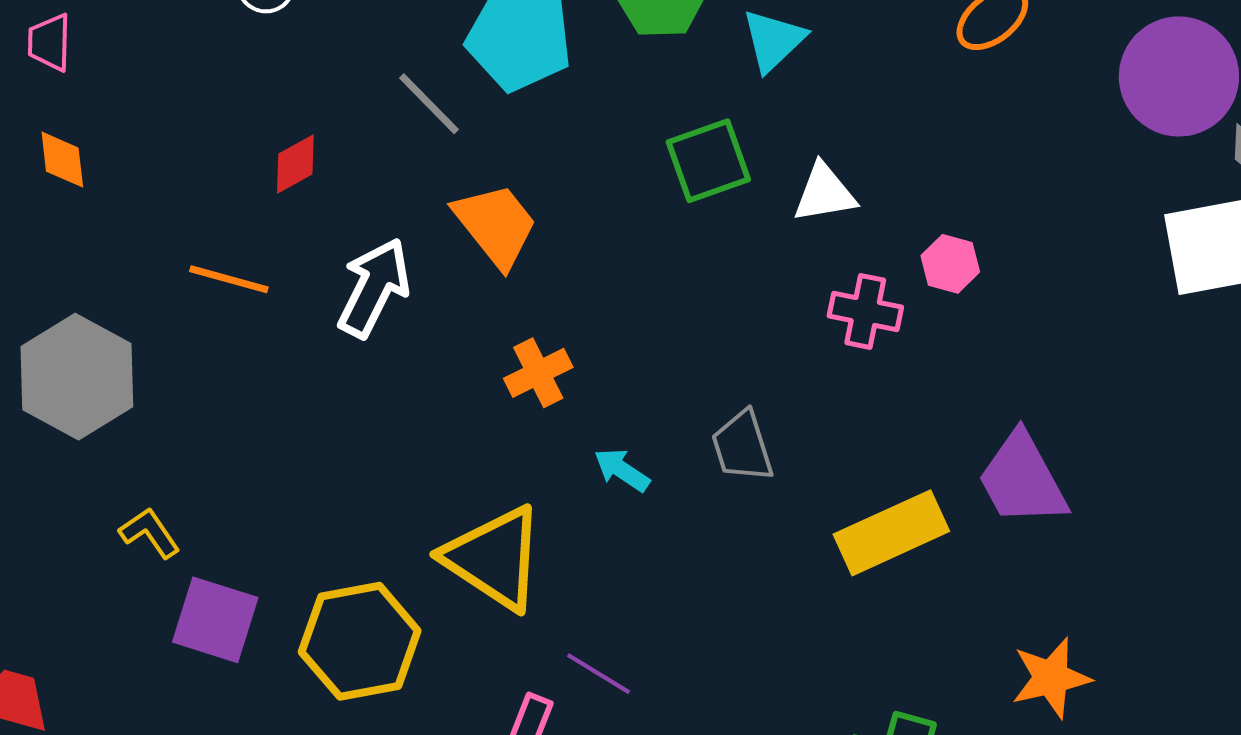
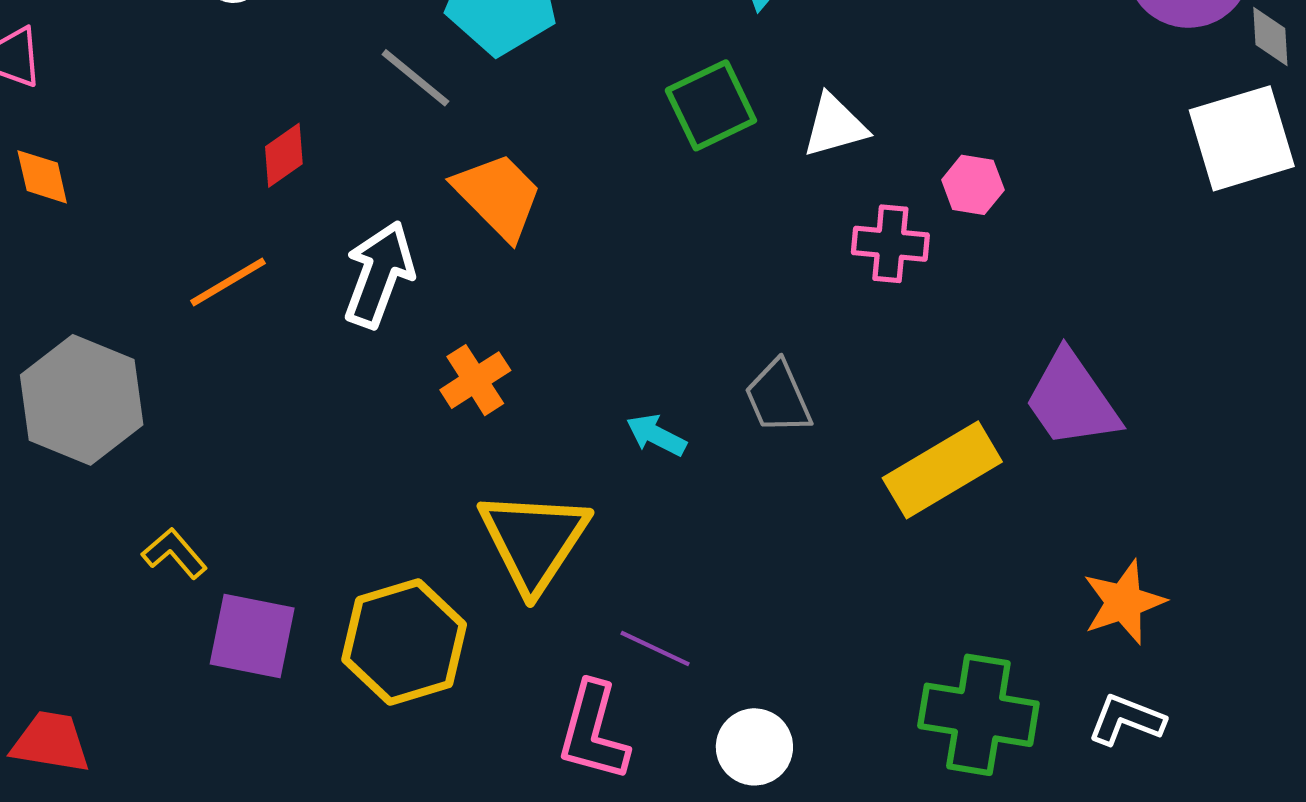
orange line: (229, 279) -> (228, 282), turned -40
orange cross: (538, 373) -> (475, 380), moved
yellow triangle: (494, 558) -> (534, 541), turned 36

